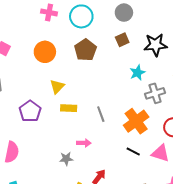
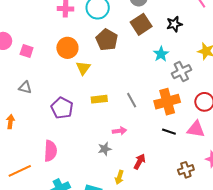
brown square: (122, 40) -> (141, 24), size x1.5
black star: (155, 45) -> (174, 24), size x0.7
yellow triangle: (57, 87) -> (83, 68), moved
orange cross: (136, 121) -> (167, 102), turned 30

